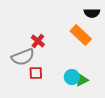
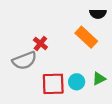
red square: (36, 73) -> (53, 84), moved, size x1.6
green triangle: (82, 80) -> (99, 79), moved

